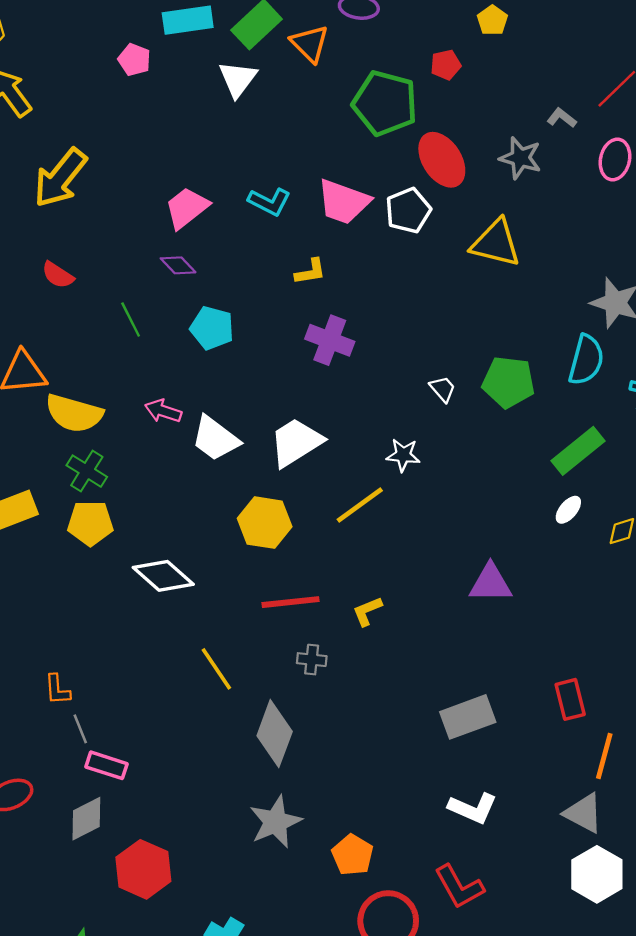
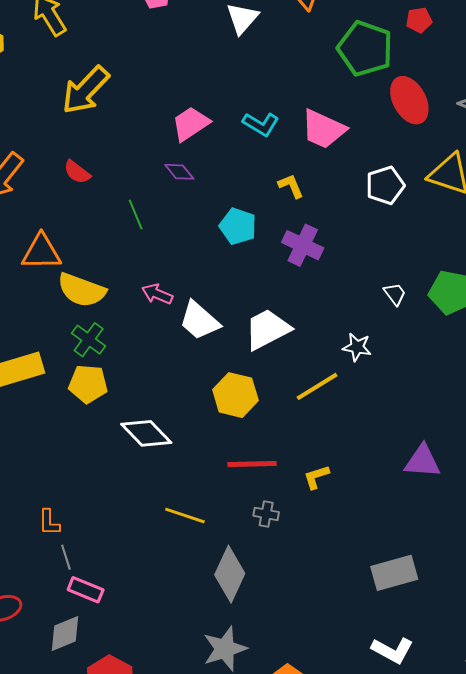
white pentagon: (408, 211) -> (385, 185), moved
yellow L-shape: (310, 272) -> (291, 186), turned -108
cyan pentagon: (212, 328) -> (238, 226), moved
yellow line: (216, 669) -> (185, 515), turned -42

